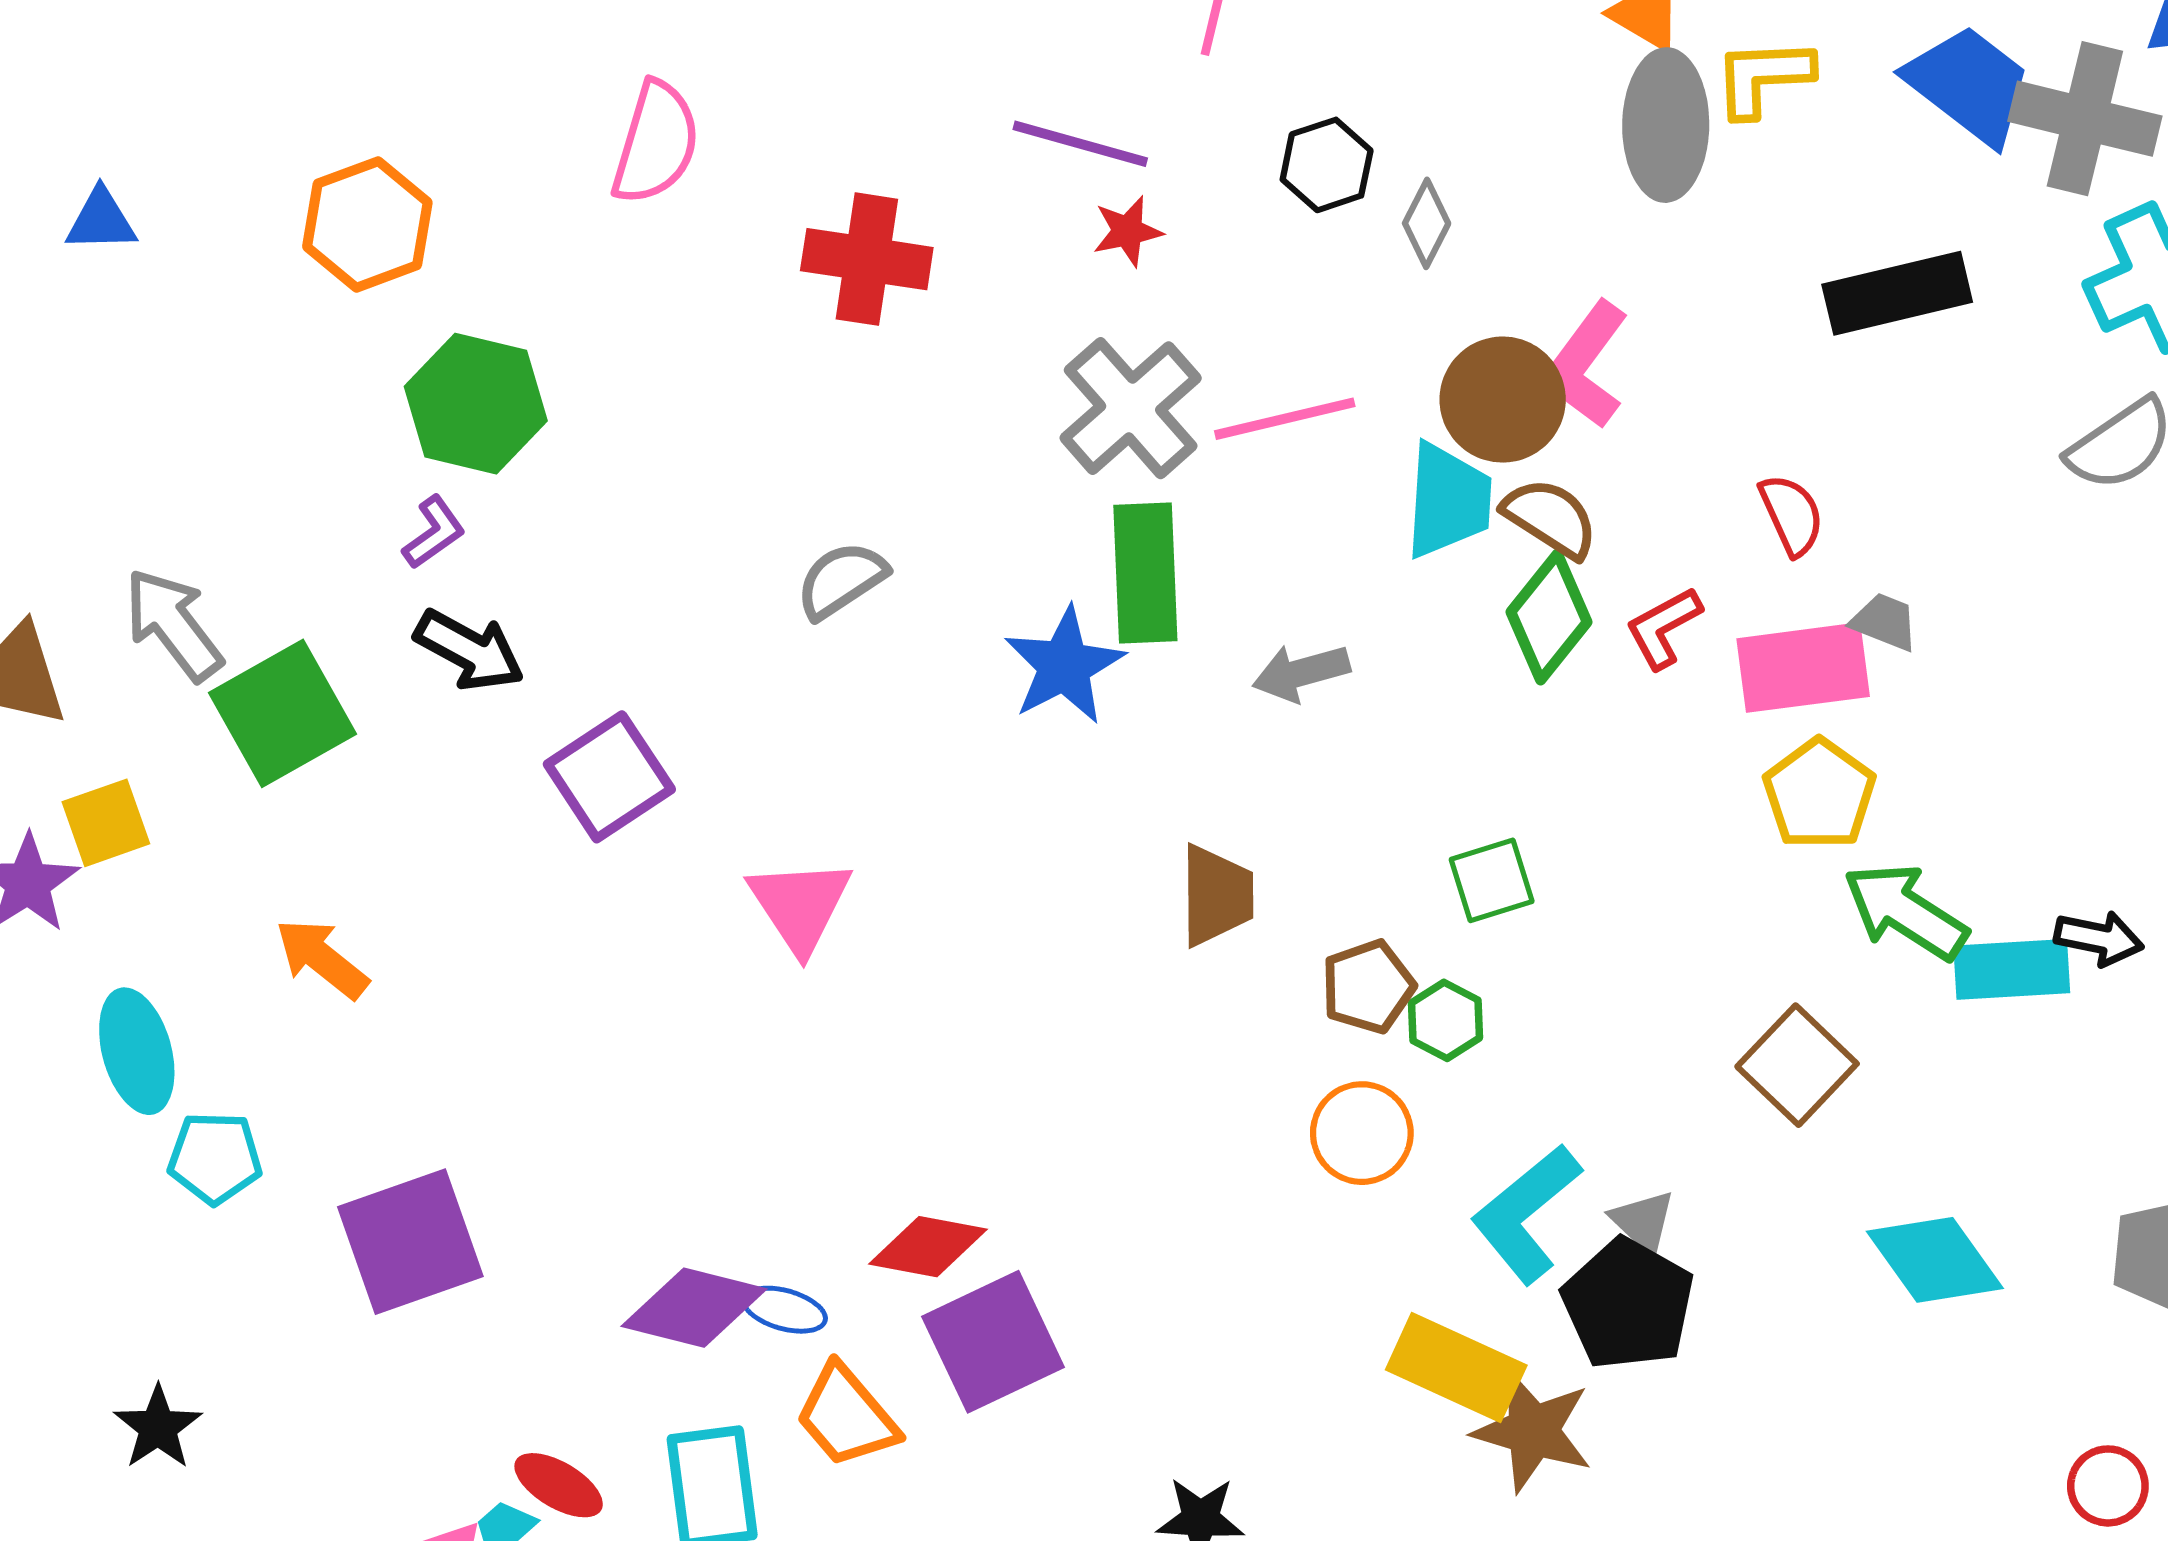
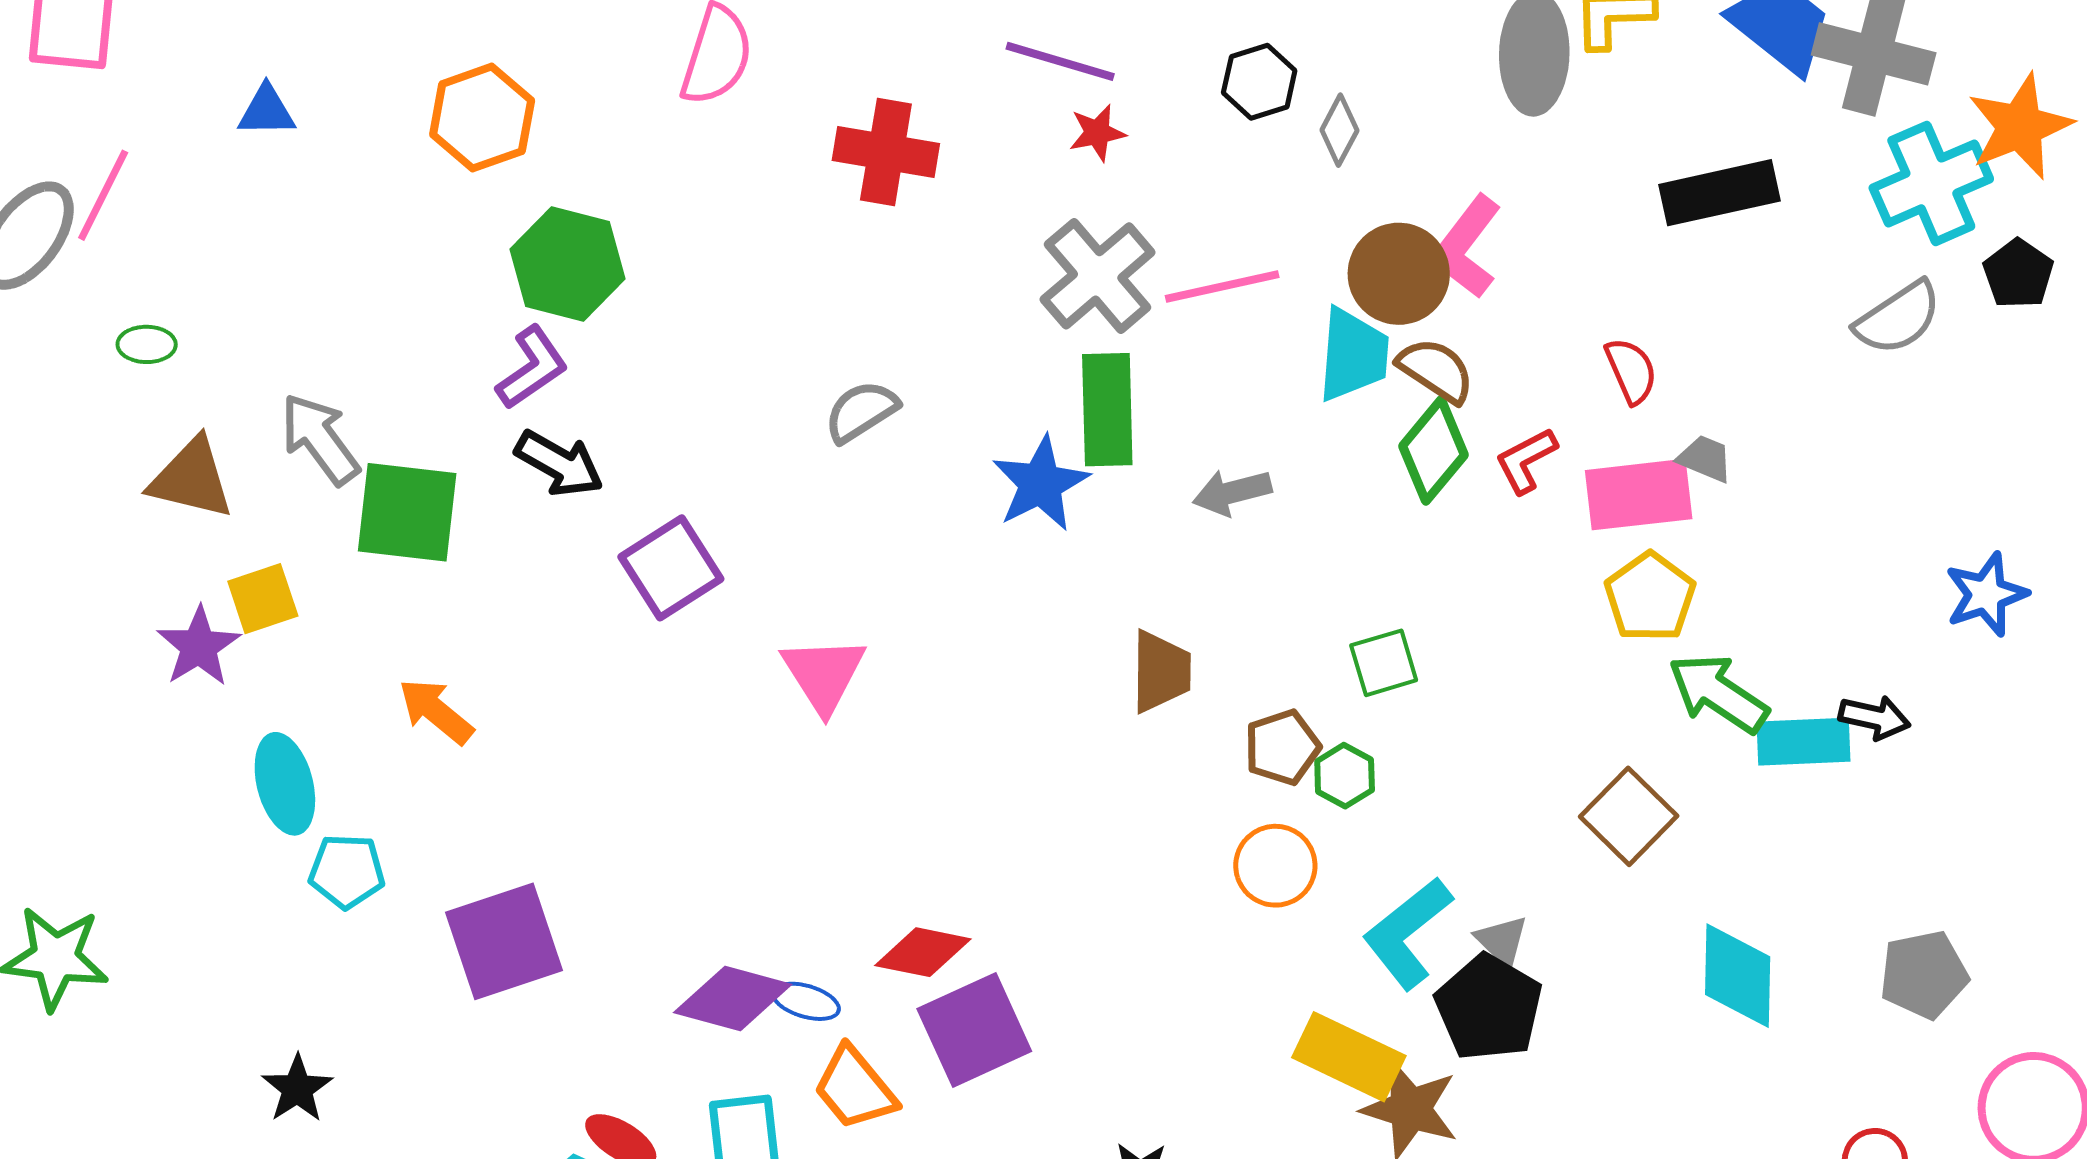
purple L-shape: (434, 532) -> (532, 368), size x1.4
green square: (283, 713) -> (407, 512), turned 35
cyan diamond: (1935, 1260) -> (1738, 976), turned 36

